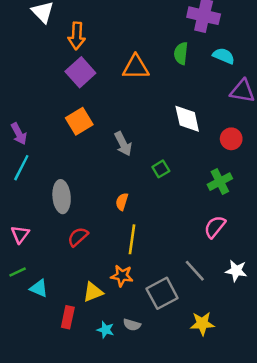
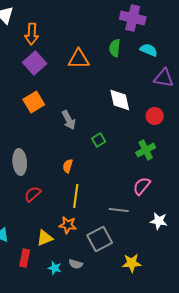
gray line: (195, 271) -> (119, 210), moved, turned -42

